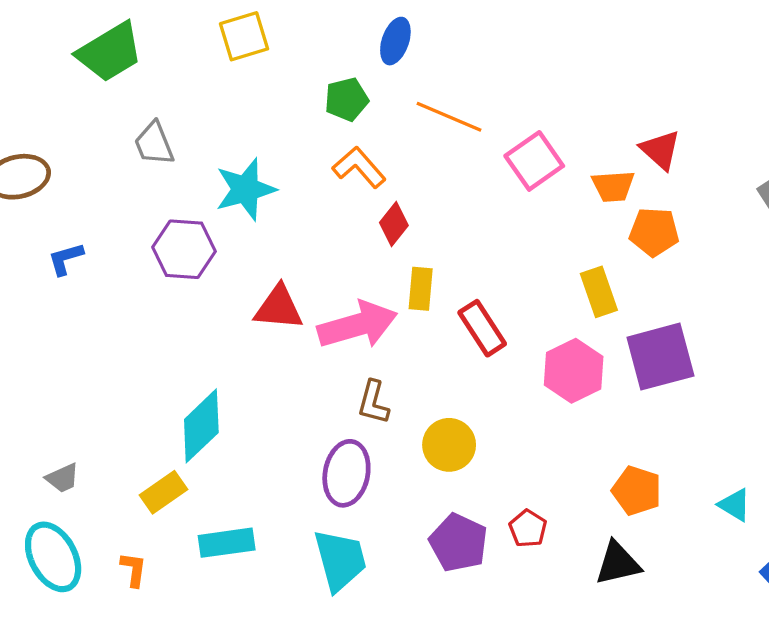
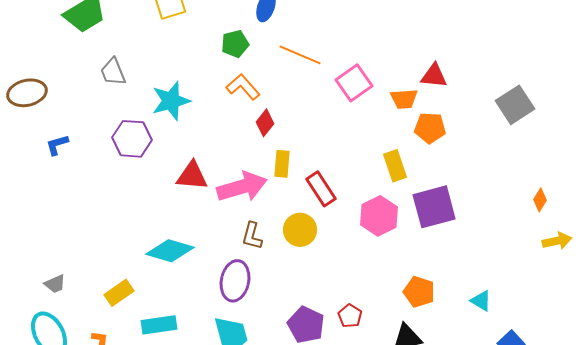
red triangle: (660, 150) -> (434, 76), turned -36
cyan diamond: (201, 426) -> (170, 251), moved, turned 60
yellow circle: (449, 445) -> (300, 230), moved

